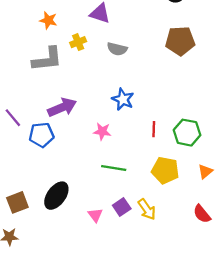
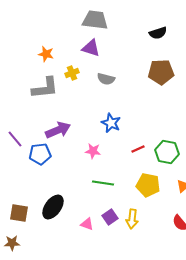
red line: (154, 129) -> (138, 149), turned 64
brown square: (17, 202) -> (19, 213), turned 30
yellow arrow: (147, 209) -> (132, 219), turned 42
pink triangle: (95, 215) -> (87, 224), turned -32

